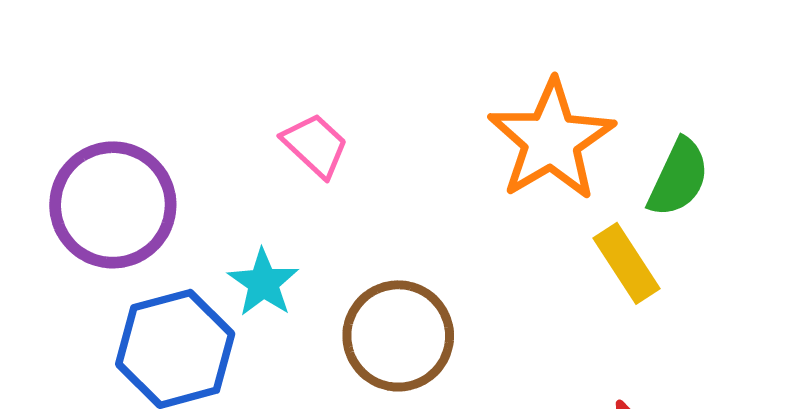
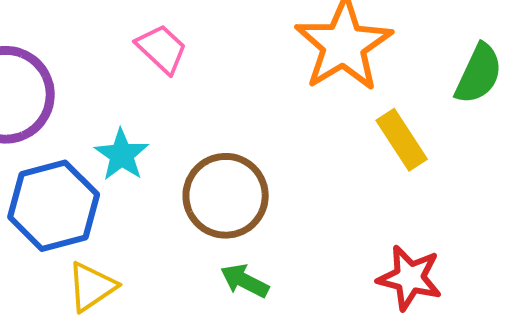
green semicircle: (678, 178) -> (479, 74), moved

